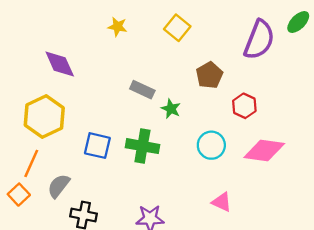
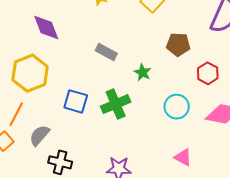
brown pentagon: (209, 75) -> (178, 45), turned 30
gray rectangle: (142, 90) -> (106, 52), moved
green cross: (142, 146) -> (116, 104), turned -36

